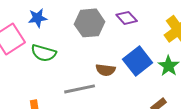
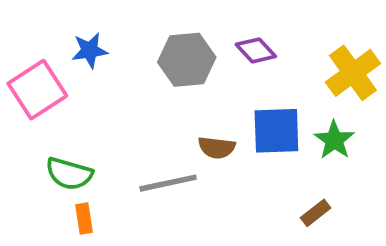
green semicircle: (44, 53) -> (69, 174), moved
blue square: (138, 61) -> (276, 131), turned 36

